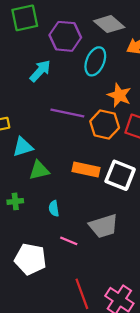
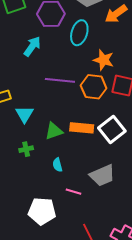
cyan triangle: (23, 147) -> (24, 114), turned -36
green triangle: (39, 170) -> (54, 131), moved
white square: (120, 175) -> (112, 130), turned 36
green cross: (15, 201) -> (26, 149), moved

